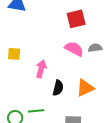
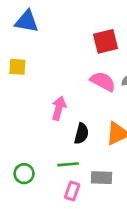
yellow square: (14, 54) -> (17, 67), moved
green line: (36, 111) -> (68, 164), moved

